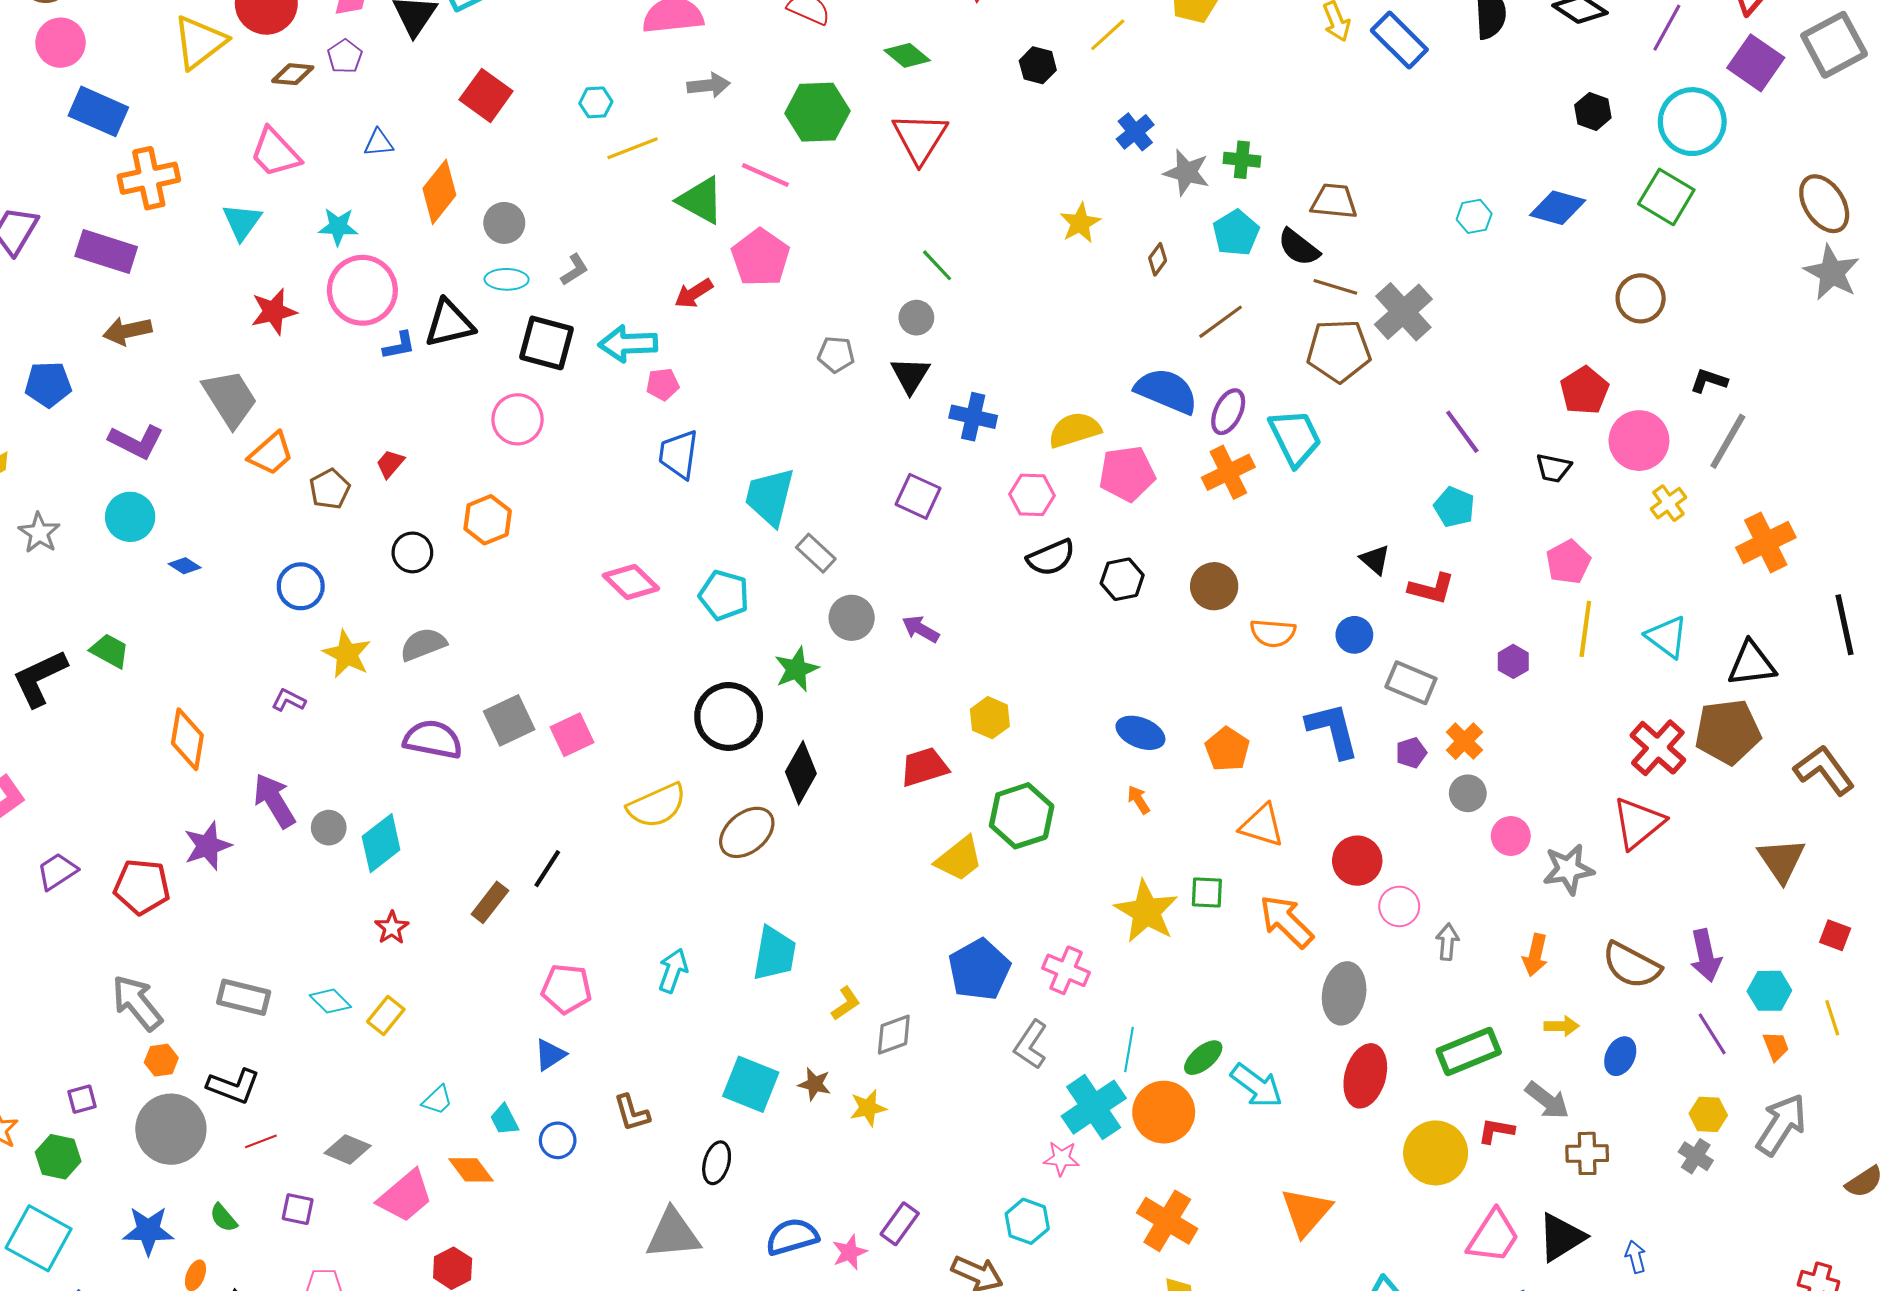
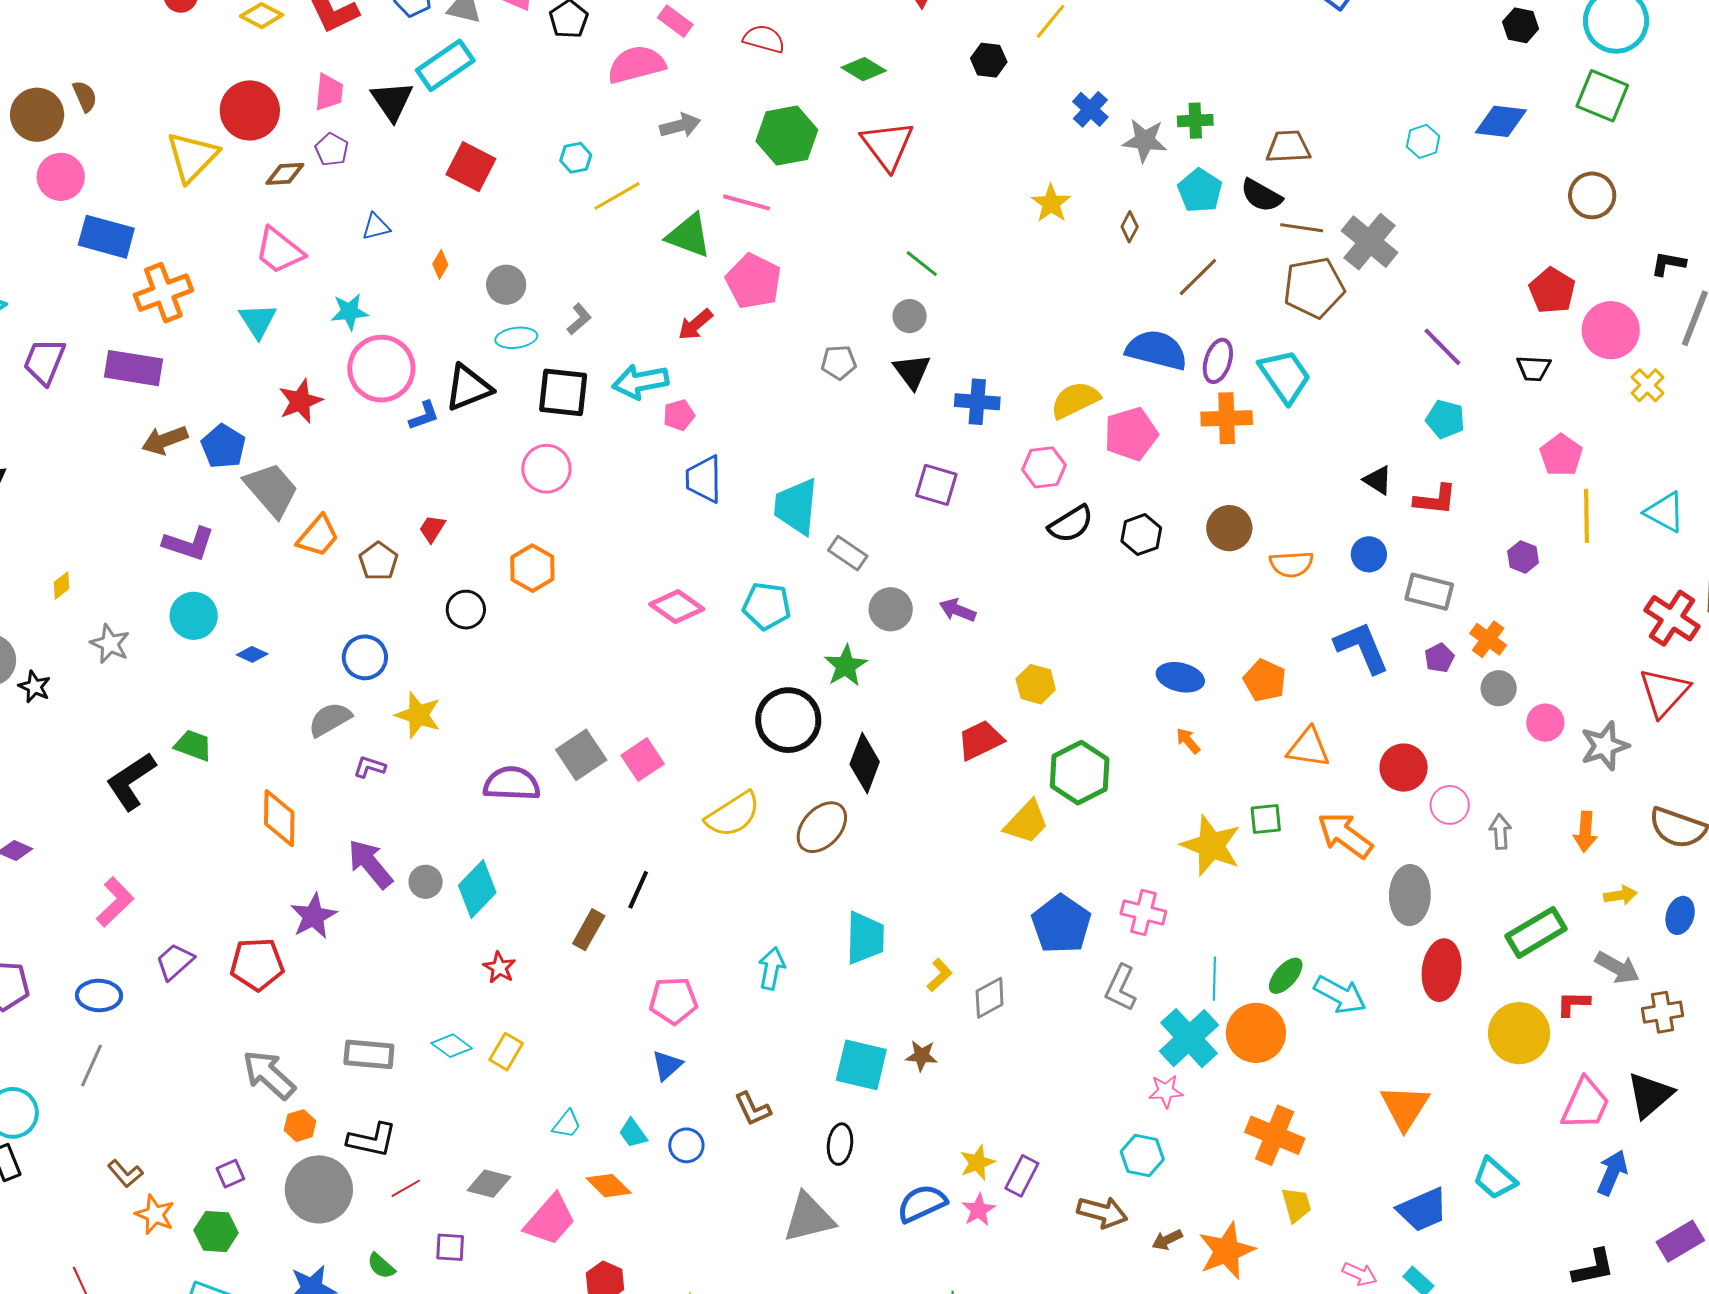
orange diamond: (439, 192) -> (440, 264), size x0.5
blue pentagon: (48, 384) -> (223, 446), moved, turned -30
orange cross: (1228, 472) -> (1227, 418), turned 33
gray semicircle: (423, 644) -> (330, 719), moved
yellow star: (868, 1108) -> (977, 1163), moved

